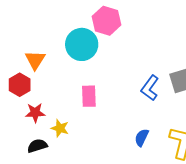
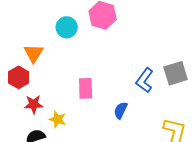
cyan circle: (82, 44) -> (67, 27), moved, size x0.7
blue semicircle: (142, 138) -> (121, 110), moved

